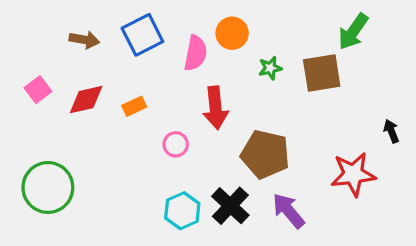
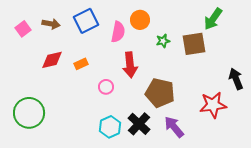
pink square: (38, 90) -> (23, 29), moved
black arrow: (391, 131) -> (236, 79), size x1.5

